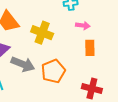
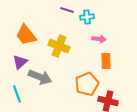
orange pentagon: (53, 71) -> (87, 84), moved

